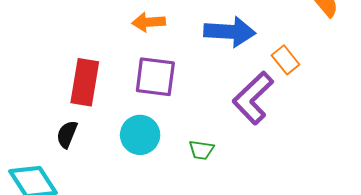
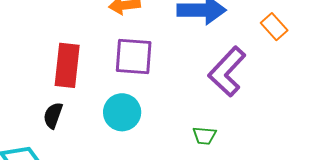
orange rectangle: (285, 60) -> (274, 27), moved
green trapezoid: (201, 150) -> (204, 136), moved

